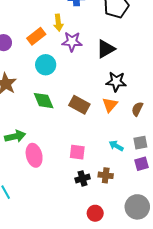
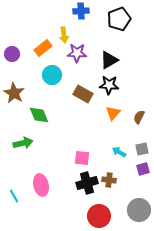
black star: (116, 82) -> (109, 85), moved
green diamond: (44, 101) -> (39, 115), moved
brown rectangle: (79, 105) -> (83, 94), moved
pink ellipse: (34, 155) -> (41, 185), moved
black cross: (83, 178) -> (87, 183), size x1.5
red circle: (95, 213) -> (99, 216), size x1.5

